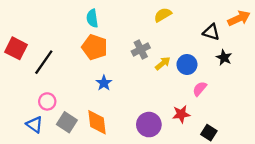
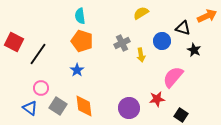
yellow arrow: (163, 63) -> (141, 55), turned 120
blue circle: (187, 64) -> (162, 41), moved
blue star: (104, 83) -> (77, 70), moved
pink semicircle: (200, 89) -> (173, 77), size x1.6

